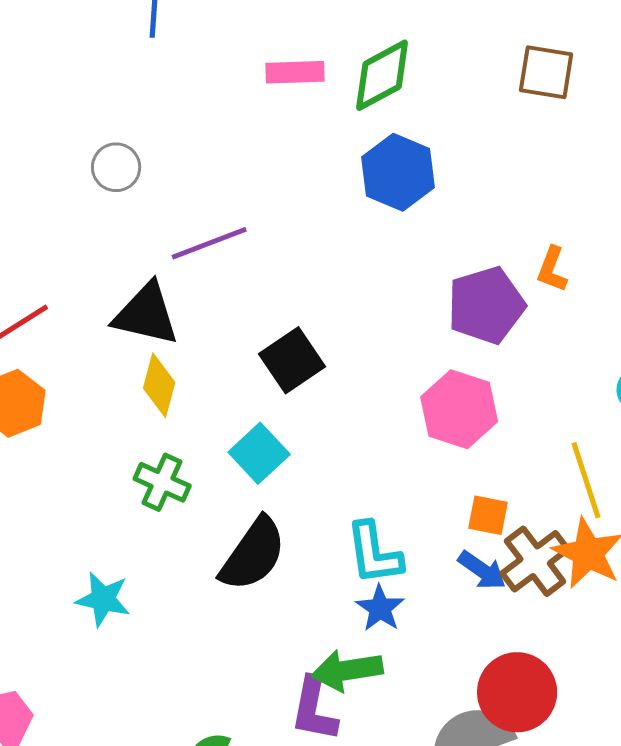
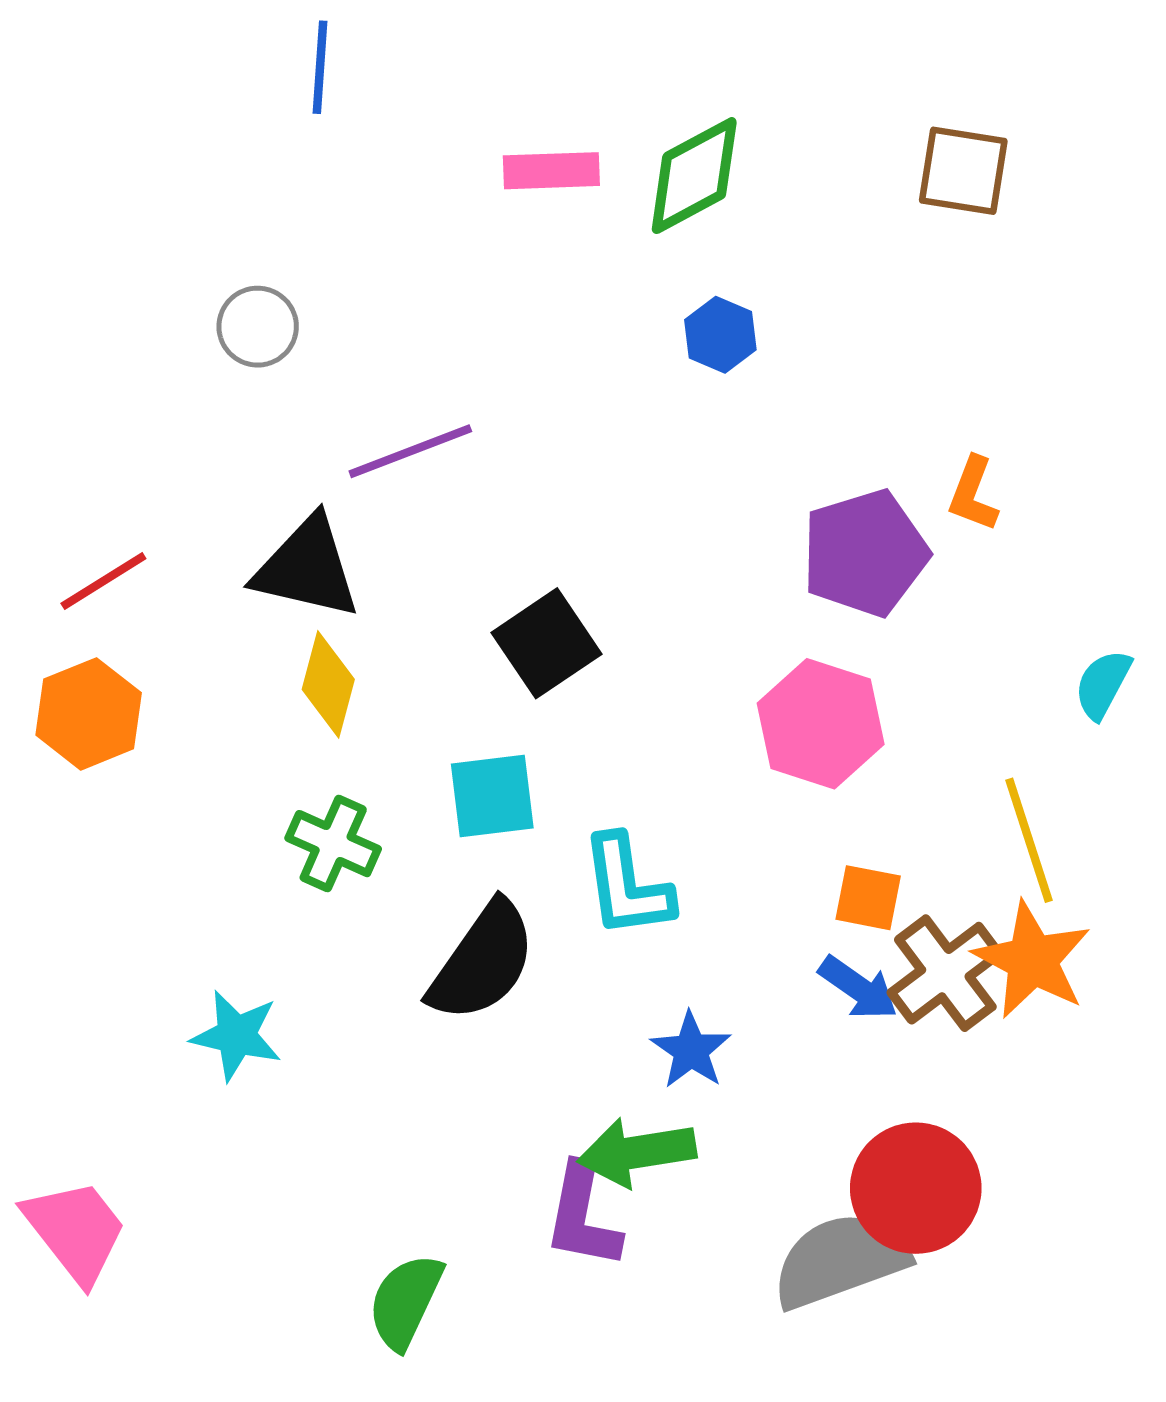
blue hexagon: (398, 172) -> (720, 335), size x0.6
cyan square: (259, 453) -> (492, 796), turned 36
cyan L-shape: (374, 553) -> (627, 886), moved

